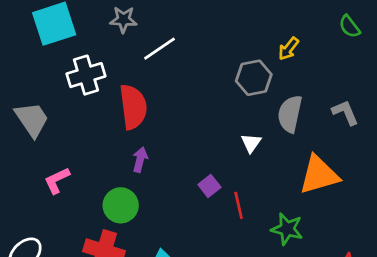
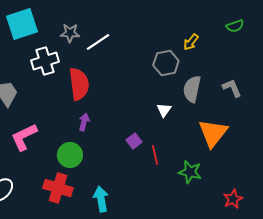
gray star: (123, 20) -> (70, 33), moved
green semicircle: (349, 26) -> (235, 26), turned -72
orange triangle: (319, 175) -> (213, 133), turned -36
pink L-shape: (57, 180) -> (24, 137), size x1.4

